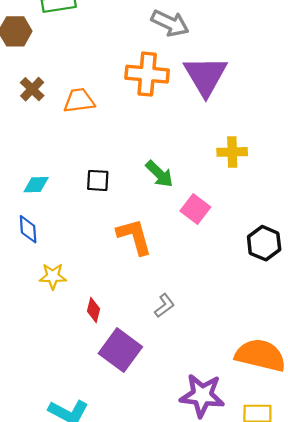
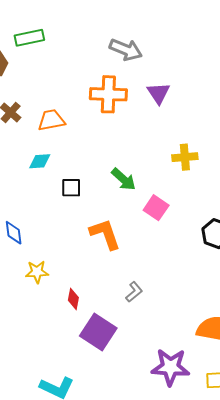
purple triangle: (205, 76) -> (158, 93), size x0.6
cyan diamond: (36, 185) -> (40, 161), moved

